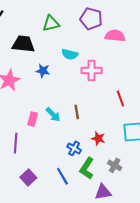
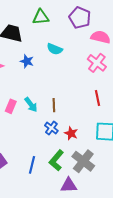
pink cross: (92, 70) -> (97, 63), moved, turned 30
blue cross: (74, 148) -> (51, 128), moved
gray cross: (115, 165) -> (83, 161), size x1.6
blue line: (62, 176) -> (32, 165), turned 36

